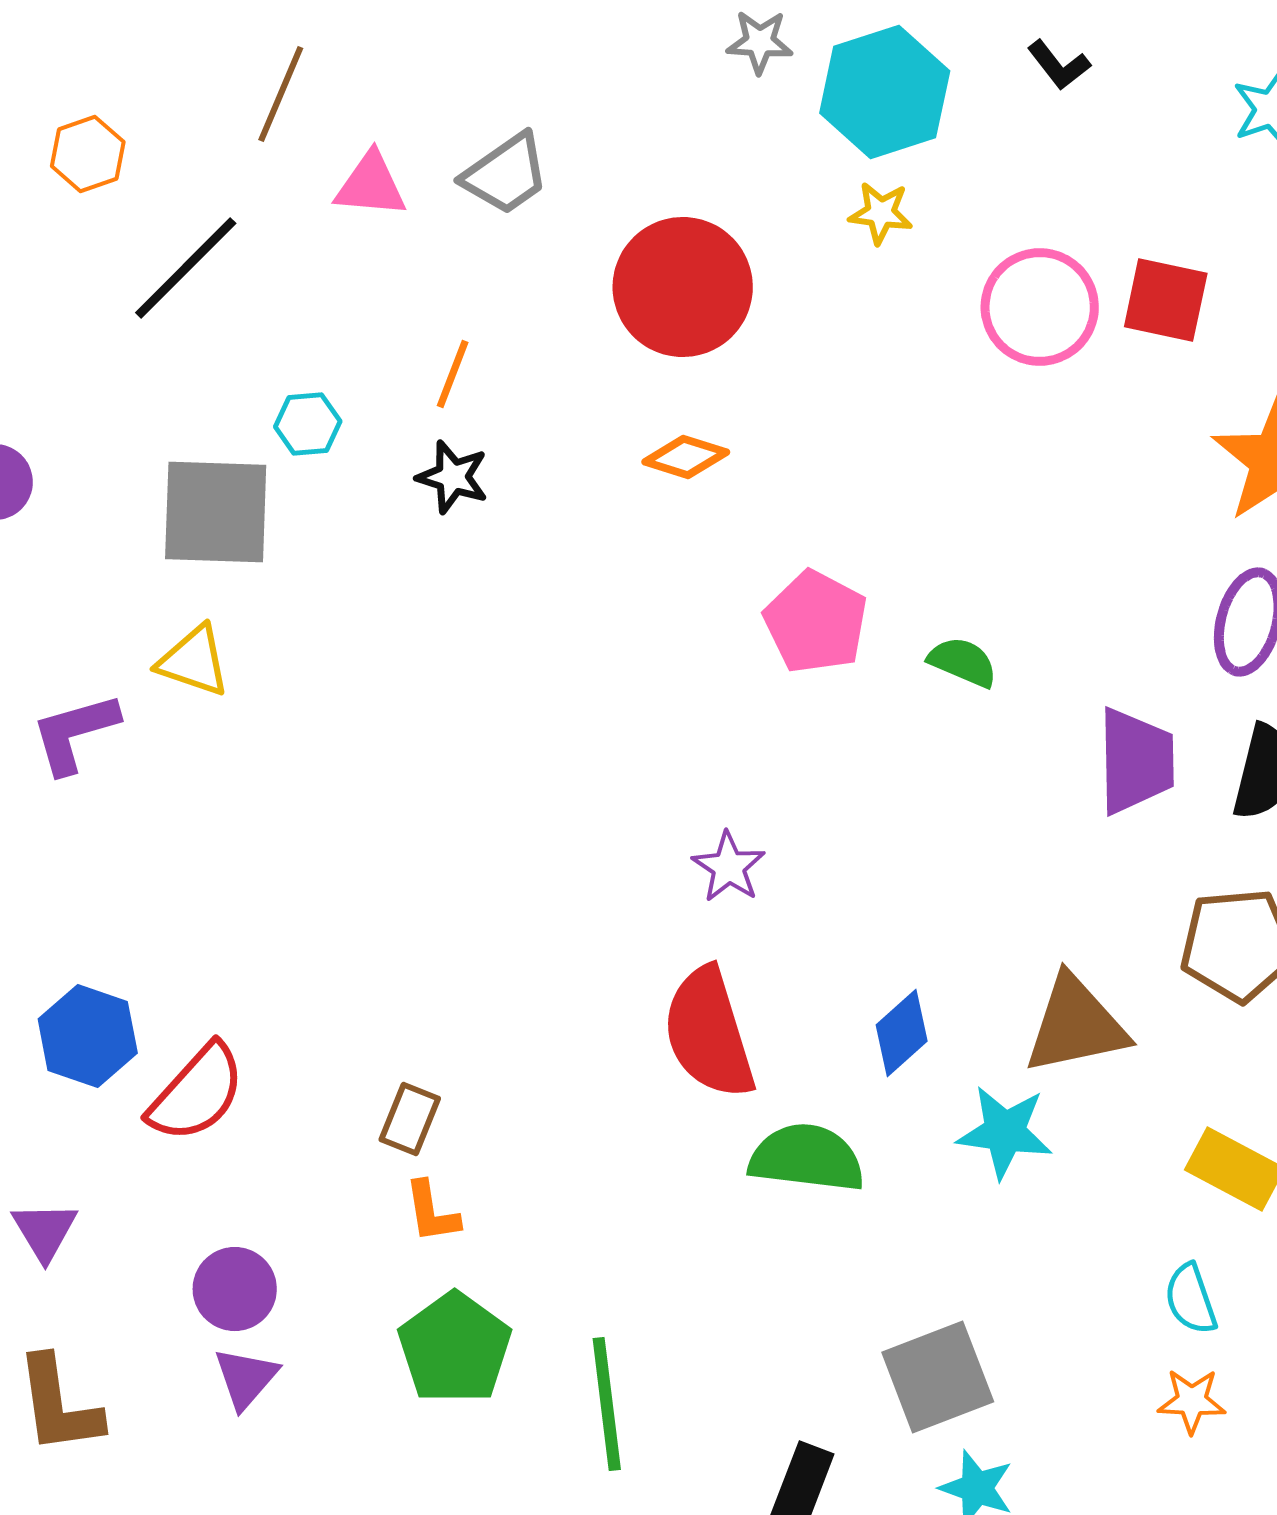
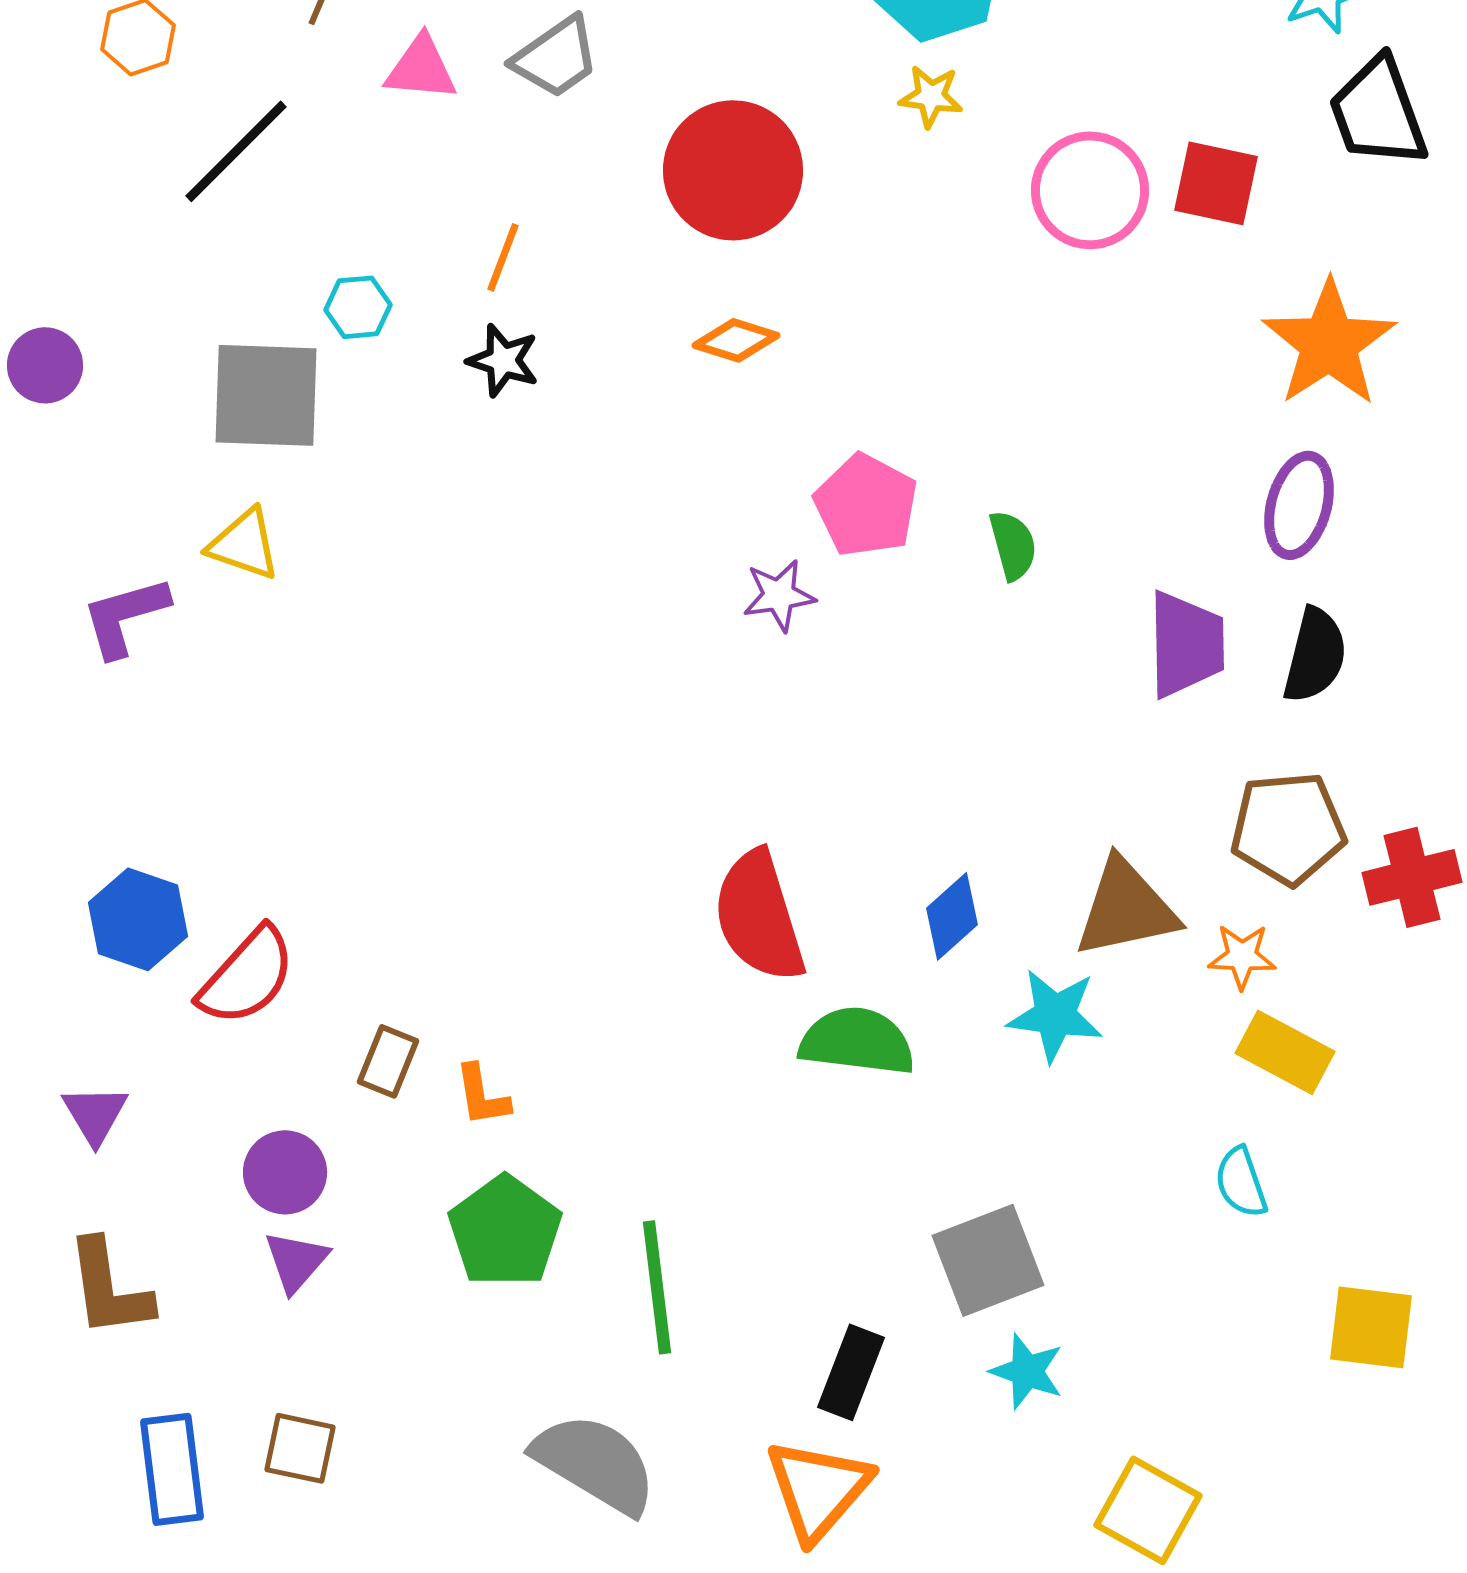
green semicircle: (963, 662) -> (1013, 545), turned 52
purple star: (729, 867) -> (779, 595), moved, turned 30
brown rectangle: (410, 1119) -> (388, 1061), moved
orange star: (1192, 1401) -> (1242, 956), moved

